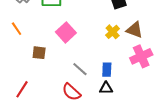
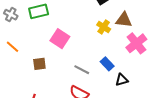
blue rectangle: (107, 70) -> (107, 64), turned -32
black triangle: (106, 88) -> (122, 80), moved

